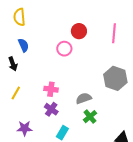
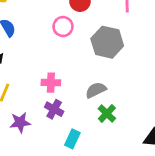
gray hexagon: (115, 78) -> (107, 42), moved
purple star: (25, 128) -> (20, 122), moved

